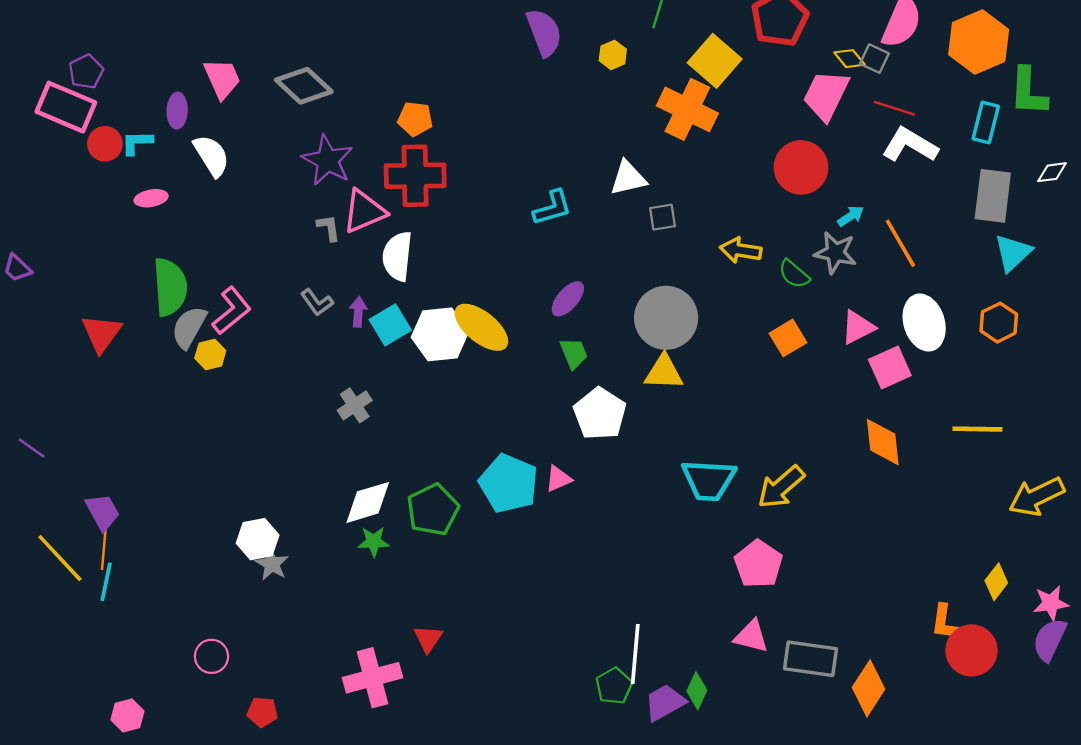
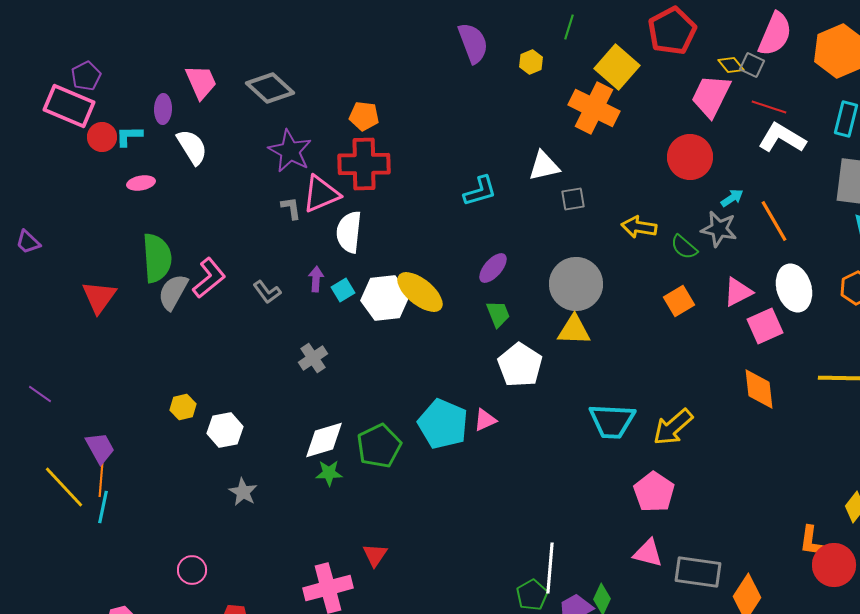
gray L-shape: (317, 302) -> (267, 292), moved
cyan square: (390, 325) -> (343, 290), size x0.7
yellow hexagon: (210, 354) -> (183, 407), moved
white hexagon: (258, 539) -> (225, 430), moved

